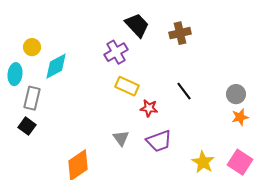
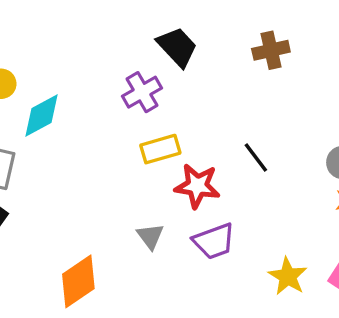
brown cross: (180, 33) -> (271, 50), moved
yellow rectangle: (127, 86) -> (160, 149), turned -40
red star: (149, 108) -> (197, 186), size x1.5

